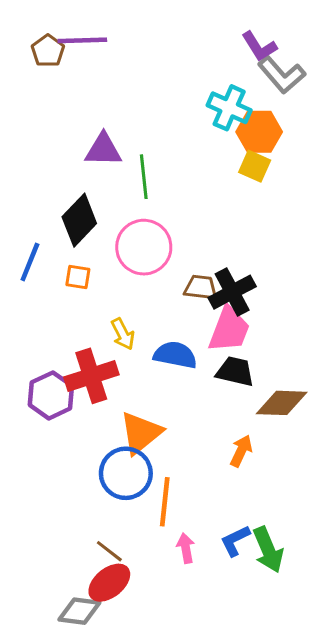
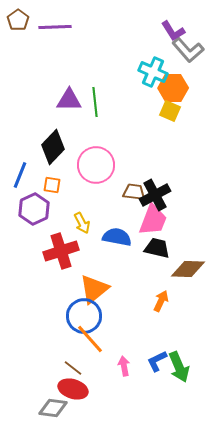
brown pentagon: (48, 51) -> (18, 20), moved
green line: (144, 177) -> (95, 102), moved
purple hexagon: (51, 395) -> (34, 209), moved
orange line: (165, 502) -> (90, 339), moved, turned -48
red ellipse: (109, 583) -> (73, 389), turned 56

